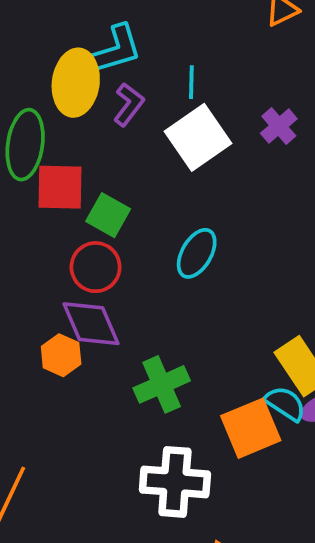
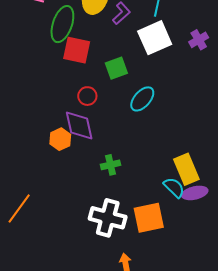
green square: (108, 215) -> (116, 68), moved, turned 30
red circle: (96, 267) -> (87, 96), size x0.7
green cross: (162, 384) -> (110, 165), size x0.7
orange square: (251, 428) -> (149, 218), moved

